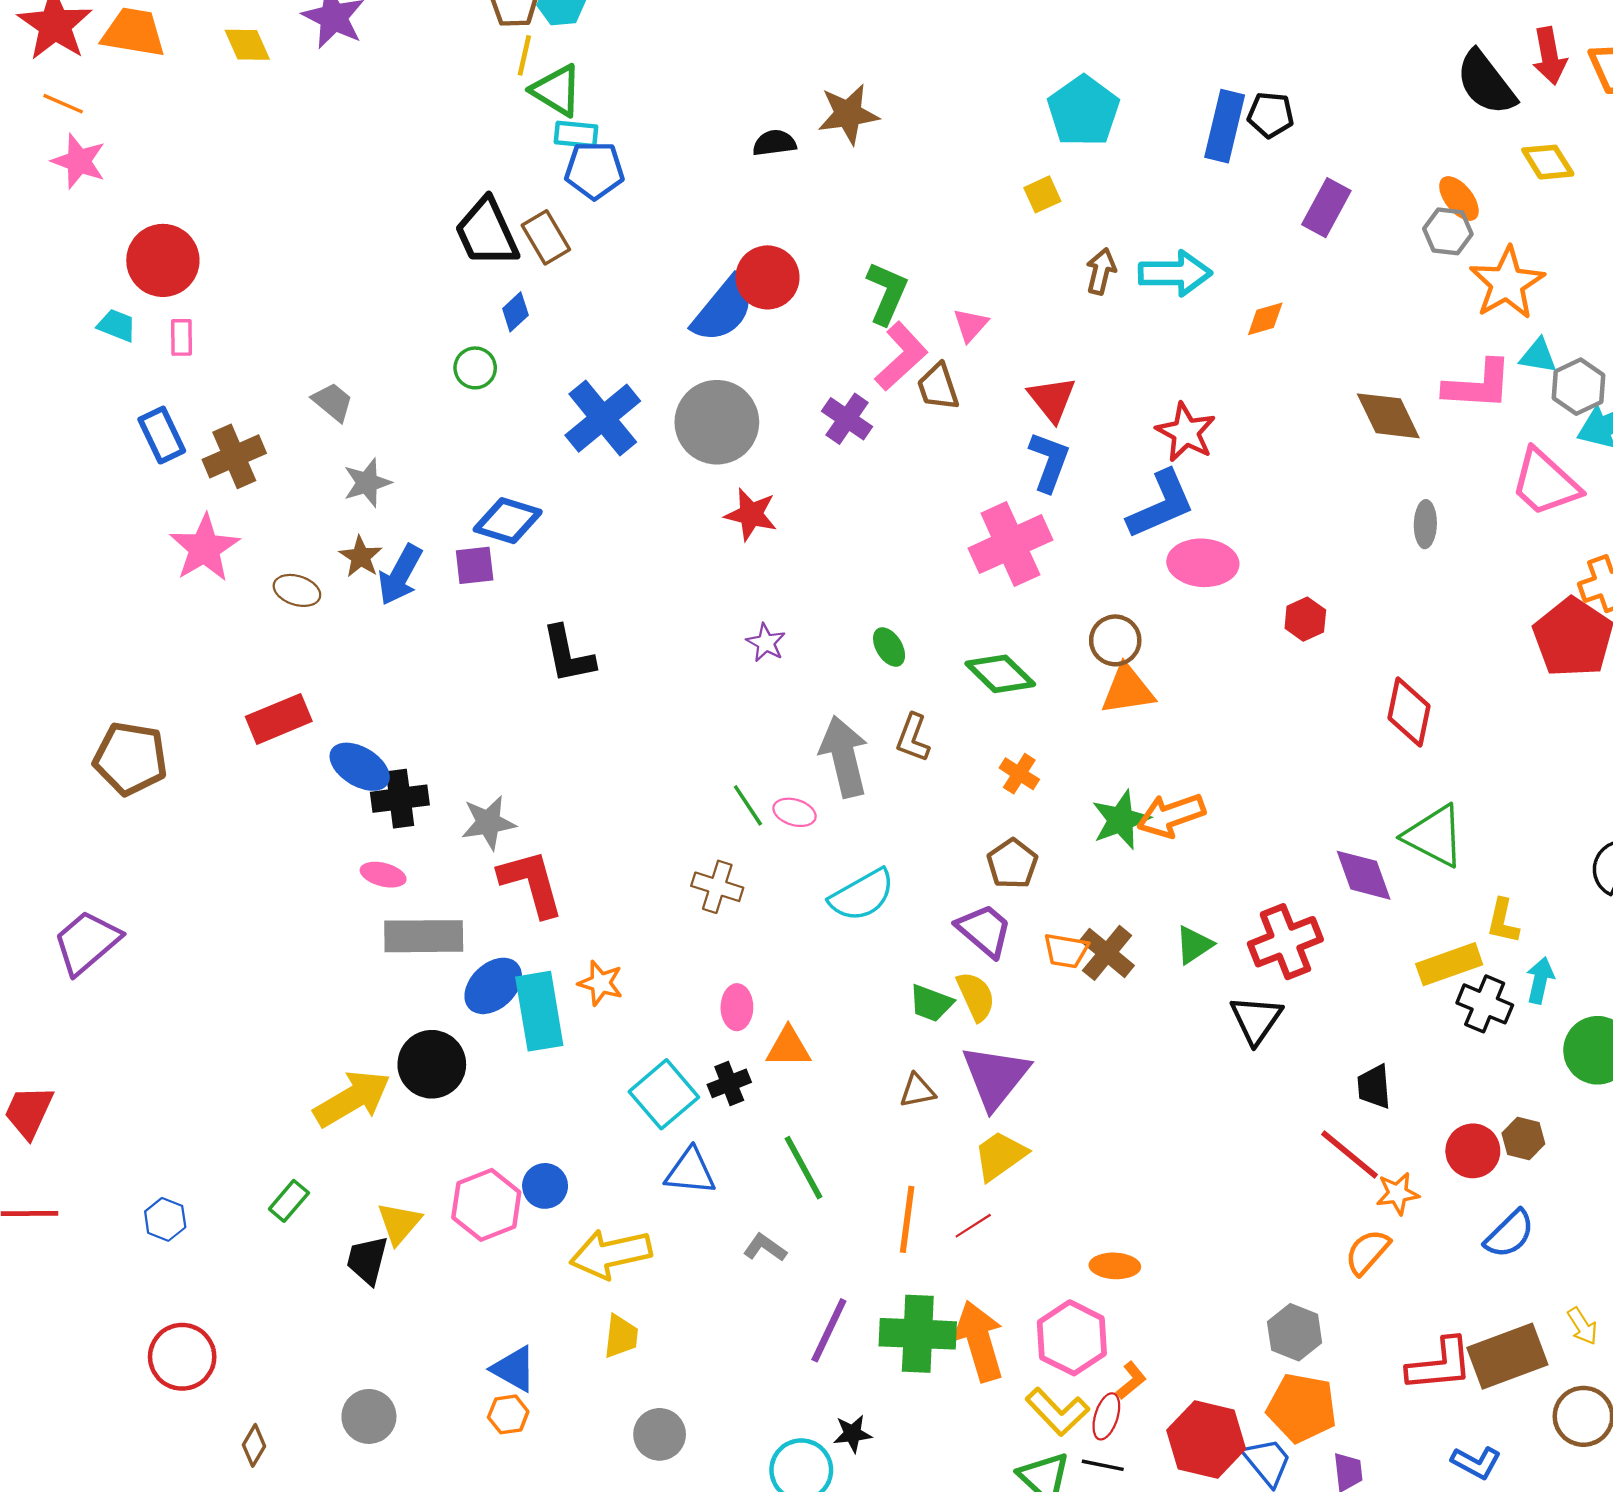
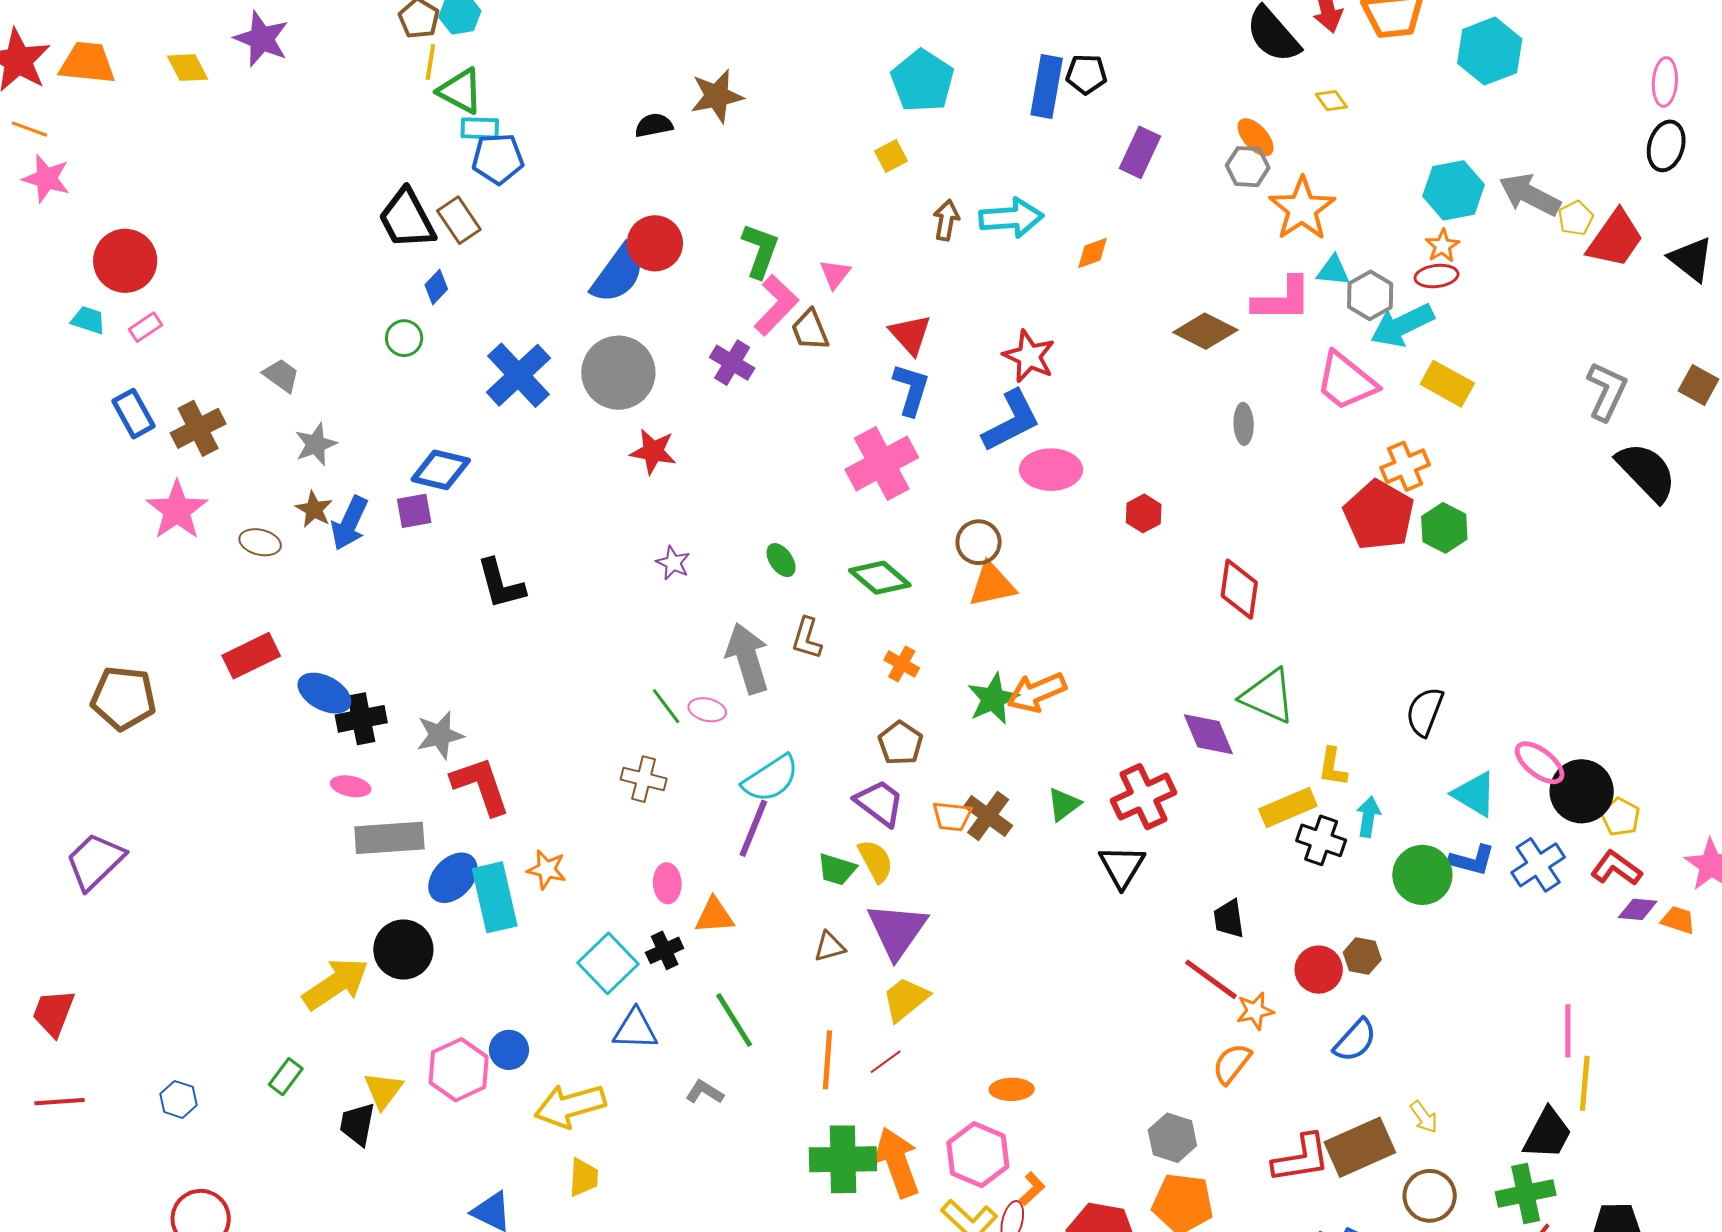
yellow diamond: (1548, 162) -> (1331, 101), size x0.7
pink rectangle: (181, 337) -> (146, 327), turned 60
brown diamond: (1388, 416) -> (1205, 331), turned -34
purple line: (829, 1330) -> (753, 828), moved

